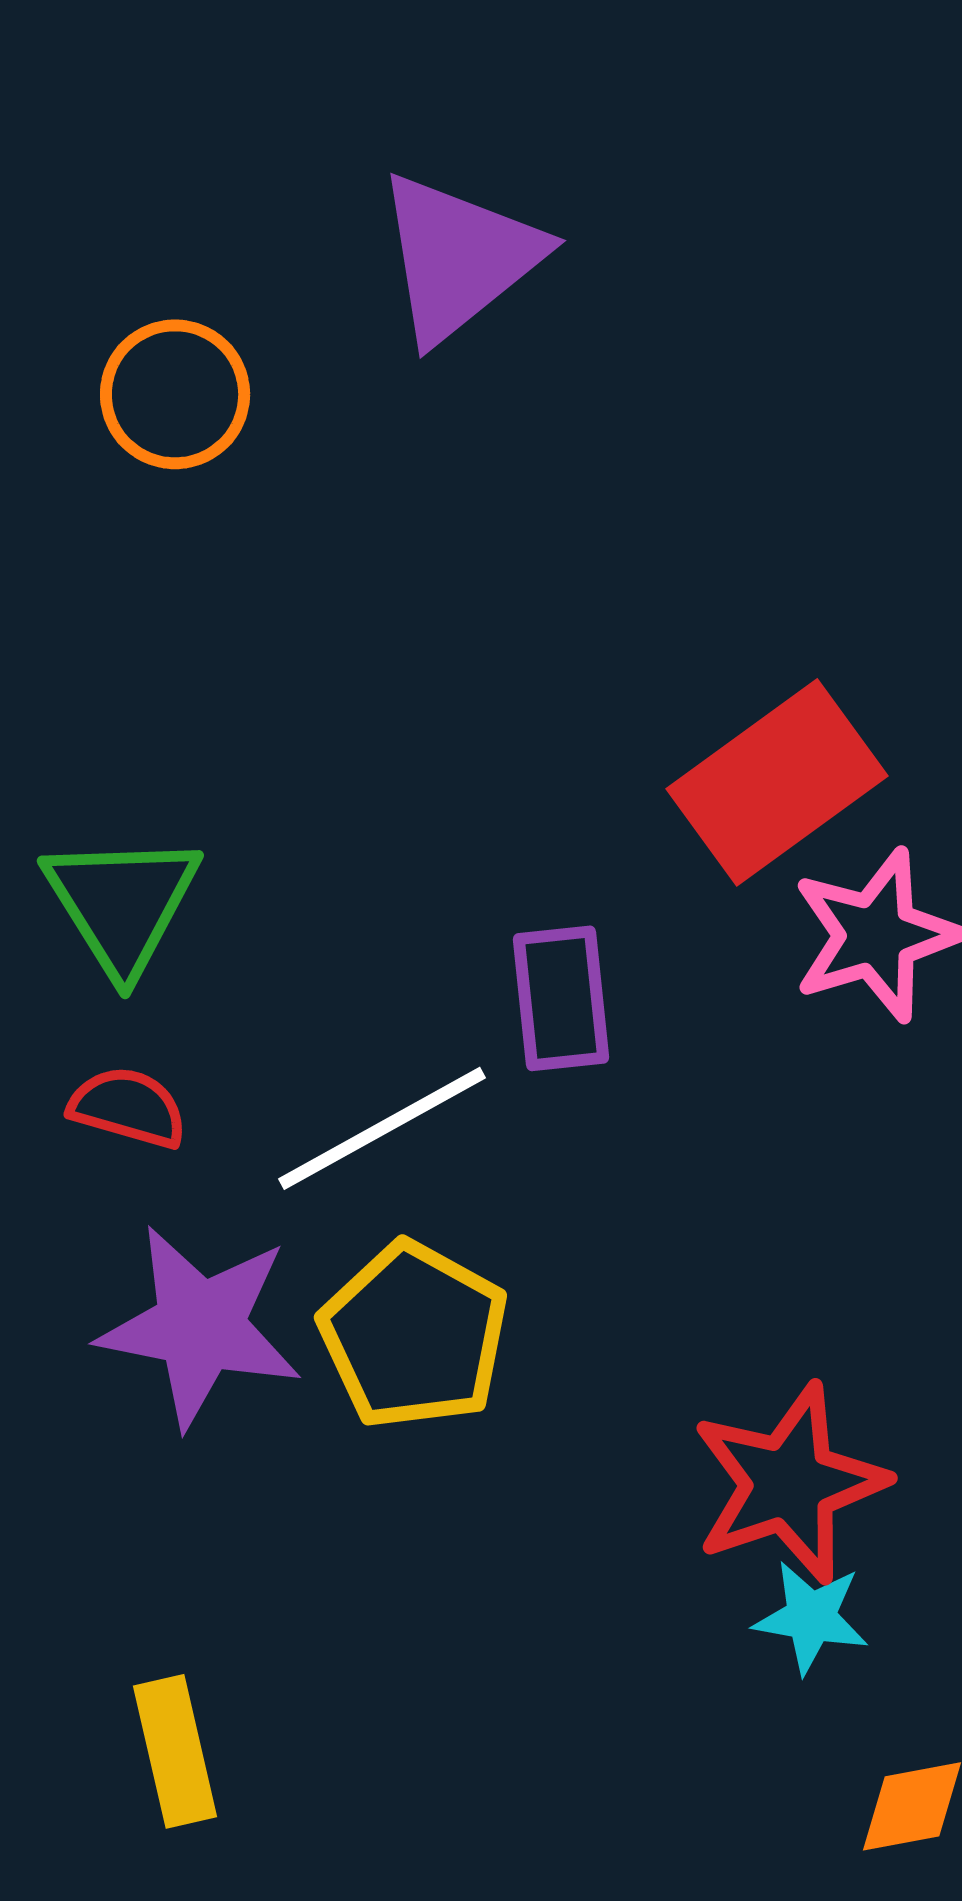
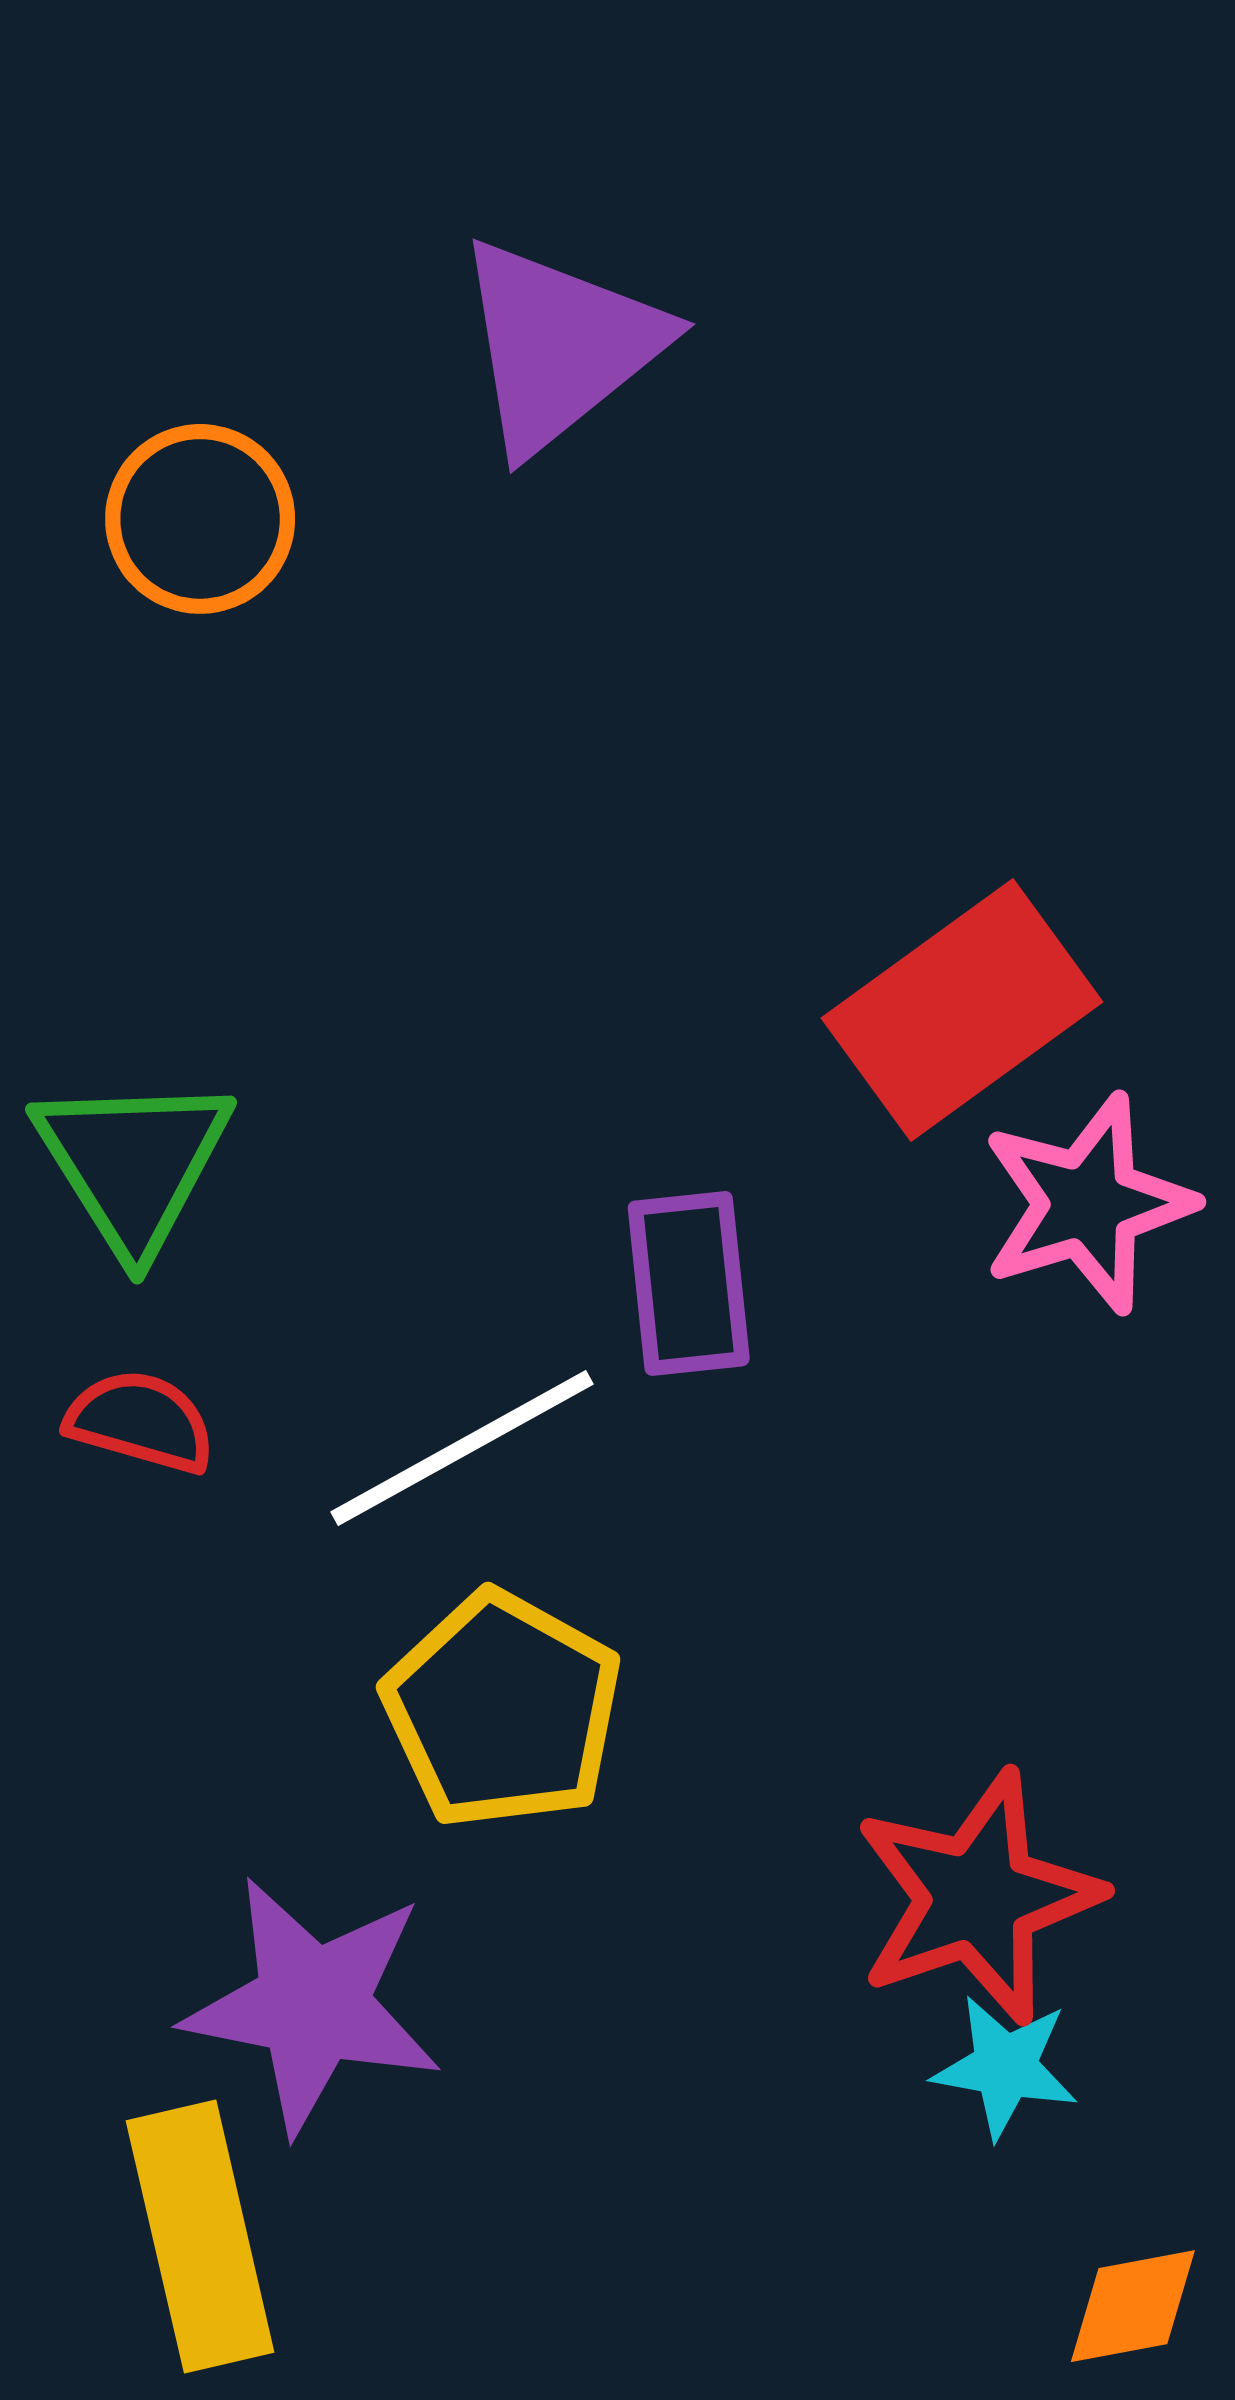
purple star: (200, 1326) -> (313, 2005), moved
yellow rectangle: (175, 1751) -> (200, 2236), size x1.4

